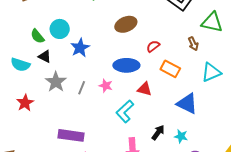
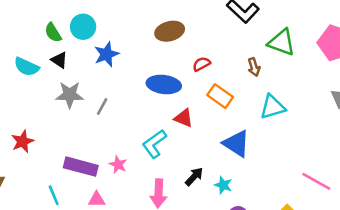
gray star: (56, 82) -> (70, 95), turned 30
pink star: (106, 86) -> (118, 165), moved
red star: (25, 103) -> (23, 141), moved

